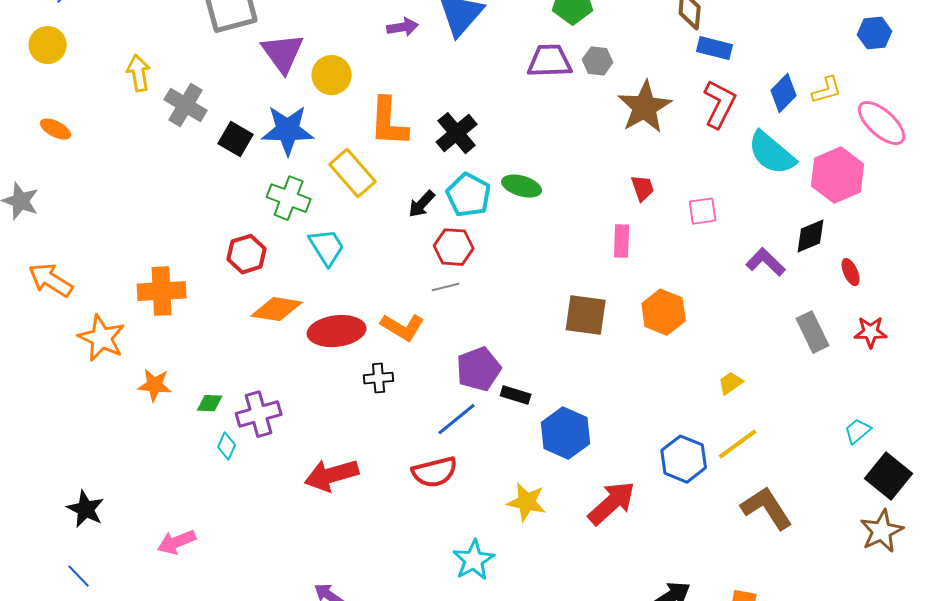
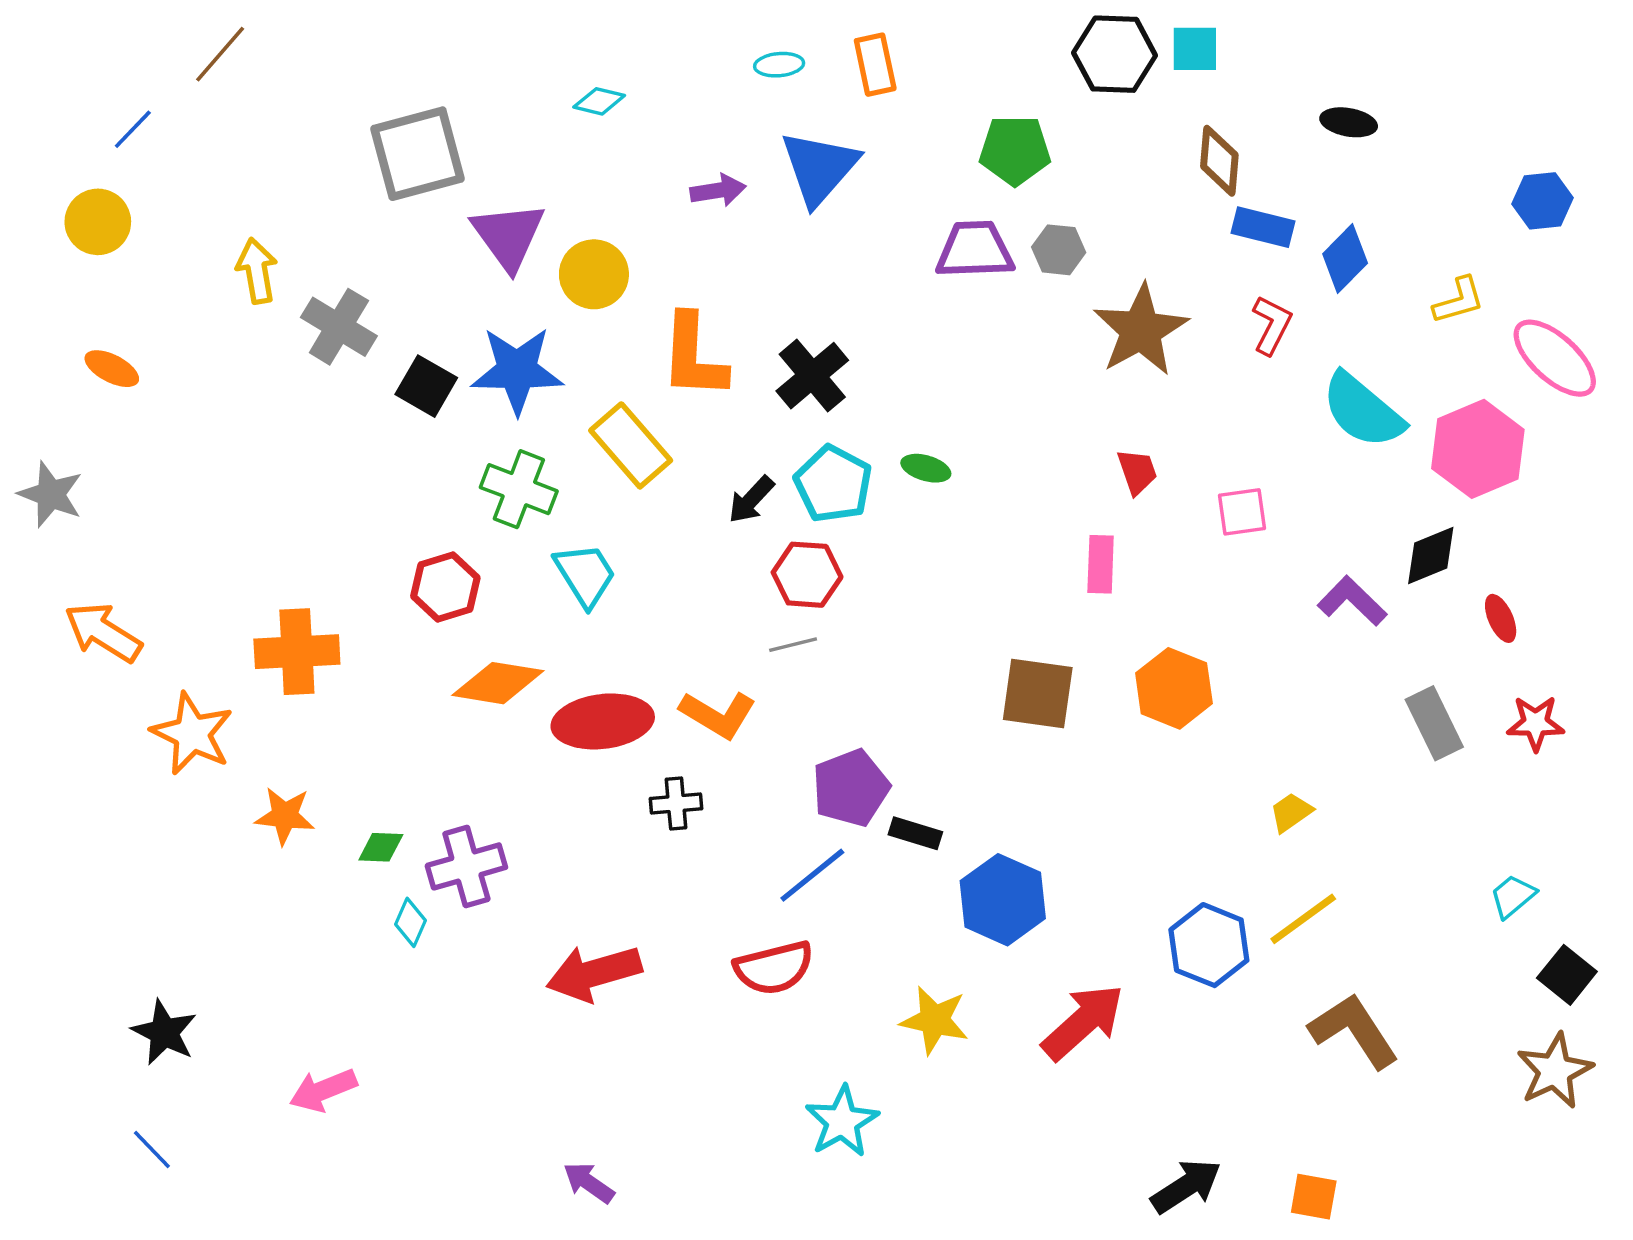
blue diamond: (784, 93) -> (1345, 259), moved
red L-shape: (720, 104) -> (1272, 325), size x0.7
green ellipse: (522, 186) -> (926, 468), size x0.7
black square: (889, 476) -> (1567, 975), size x0.7

